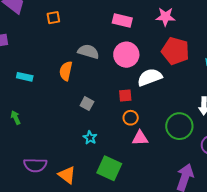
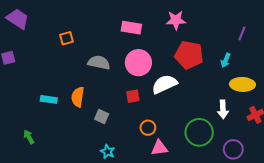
orange square: (53, 18) -> (66, 38), moved
orange semicircle: (66, 71) -> (78, 97), moved
cyan rectangle: (25, 77) -> (49, 99), moved
red square: (125, 96) -> (133, 96), moved

